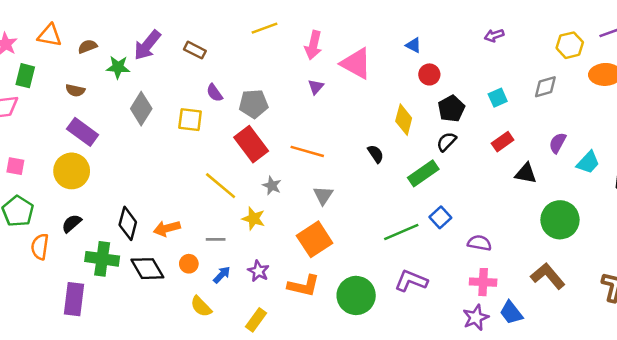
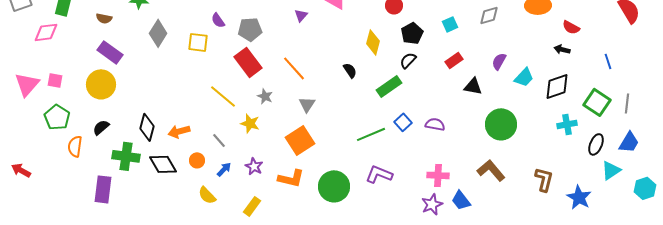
orange line: (307, 151) -> (294, 68), turned 32
gray line: (216, 239) -> (219, 140), turned 49
purple semicircle: (479, 243) -> (435, 124), moved

